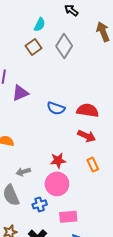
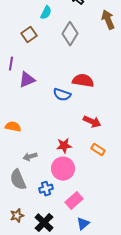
brown square: (33, 47) -> (29, 35), moved
red semicircle: (88, 110) -> (83, 81), moved
orange rectangle: (93, 165) -> (98, 150), turned -32
pink rectangle: (68, 217) -> (74, 201), turned -36

